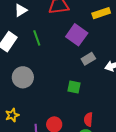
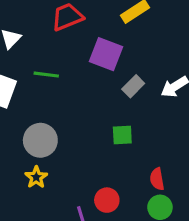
green line: (37, 38) -> (46, 75), turned -49
yellow star: (12, 115) -> (36, 177), moved

